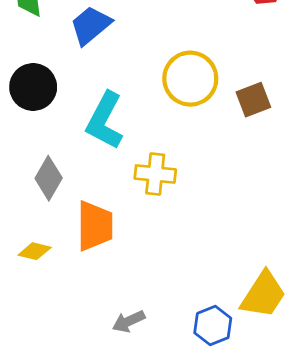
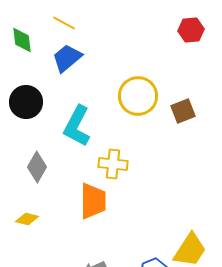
orange trapezoid: (95, 226) -> (93, 201), moved

